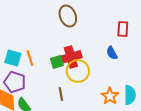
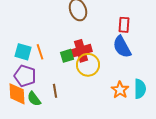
red rectangle: (123, 29) -> (124, 25), moved
blue semicircle: (112, 53) -> (122, 47), size x1.6
brown line: (61, 94) -> (55, 91), moved

